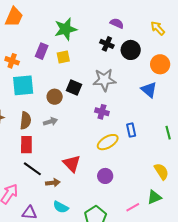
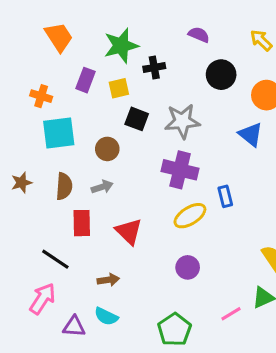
orange trapezoid: (14, 17) -> (59, 37), moved, turned -55
black cross: (107, 44) -> (154, 67), moved, turned -32
black square: (74, 88) -> (137, 119), moved
purple cross: (102, 112) -> (180, 170), size x1.6
red rectangle: (26, 145) -> (82, 223), moved
red triangle: (72, 164) -> (129, 231), moved
black line: (32, 169) -> (55, 259), moved
cyan semicircle: (61, 207) -> (106, 316), moved

